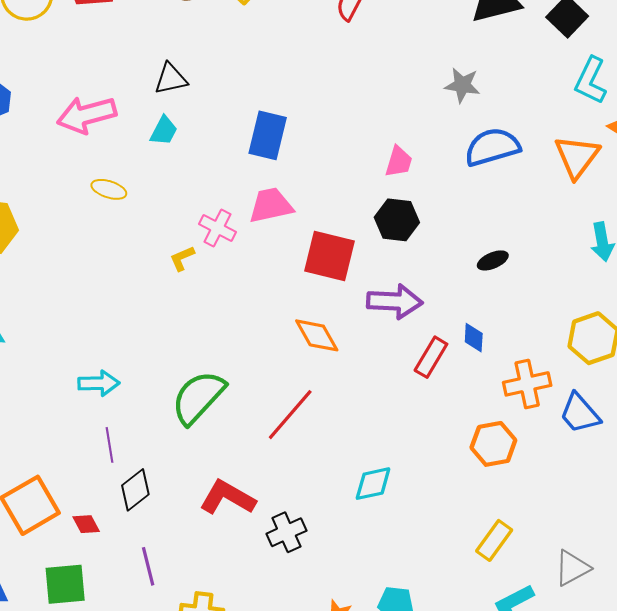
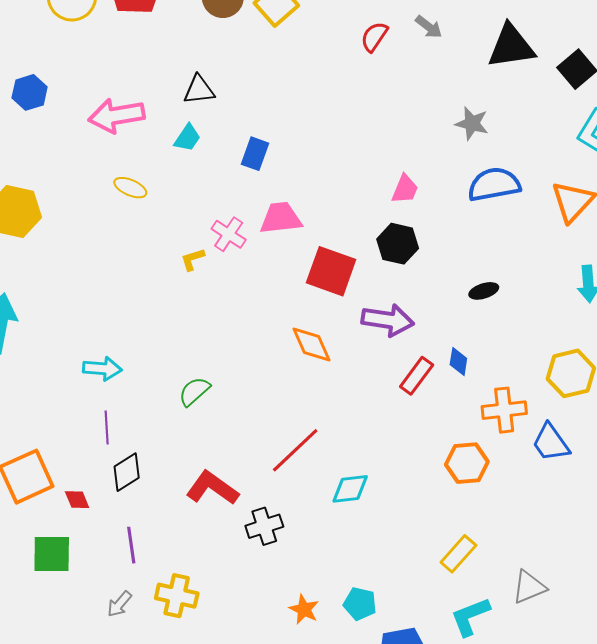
blue rectangle: (268, 135) -> (255, 154), moved, size x0.7
green semicircle: (198, 397) -> (194, 391), size x0.6
red line: (290, 415) -> (295, 450), moved

